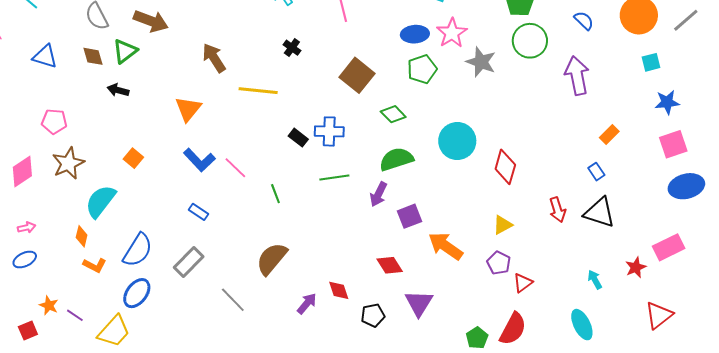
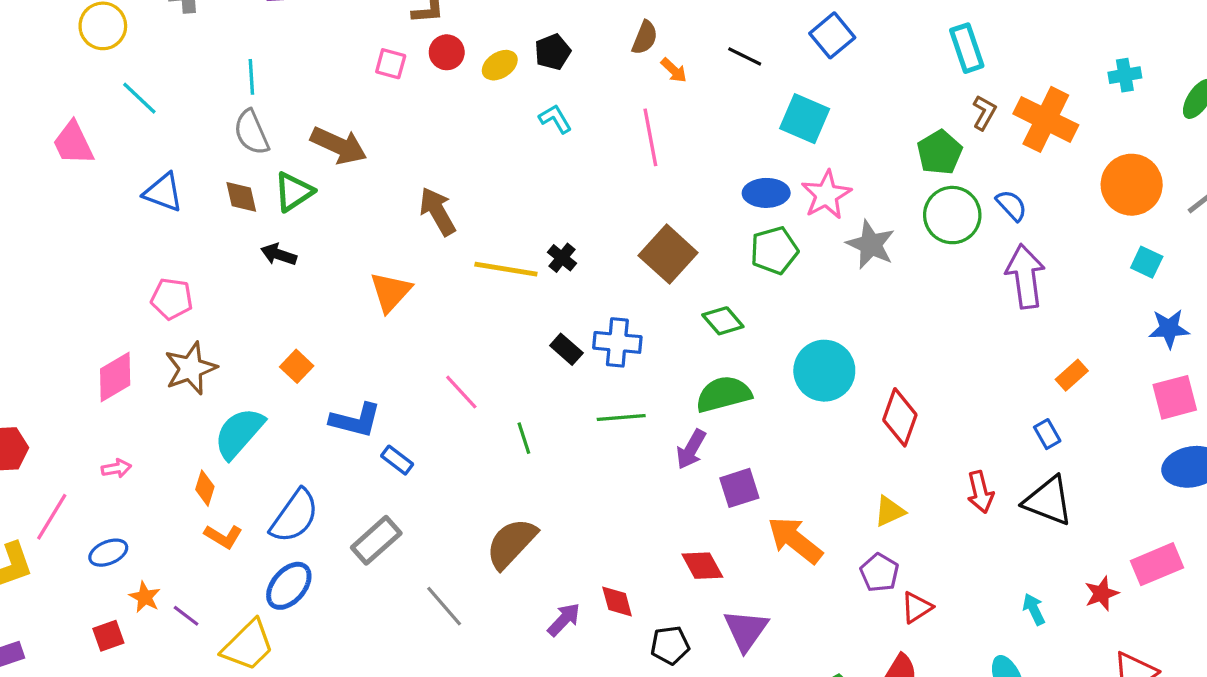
blue semicircle: (584, 21) -> (1011, 205), moved
black cross: (292, 48) -> (562, 258), moved
cyan square: (651, 62) -> (1147, 262), turned 36
blue L-shape: (199, 160) -> (355, 420), moved, turned -36
blue ellipse: (25, 260) -> (108, 553), moved

